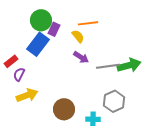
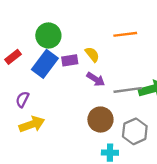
orange line: (88, 23) -> (125, 34), moved
purple rectangle: (54, 29) -> (70, 60), moved, turned 56
red rectangle: (11, 61) -> (13, 57), moved
brown circle: (64, 109) -> (100, 120), moved

